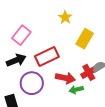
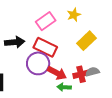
pink rectangle: (21, 35) -> (46, 21), moved
red rectangle: (47, 57) -> (45, 47), turned 35
purple circle: (32, 83) -> (38, 63), moved

